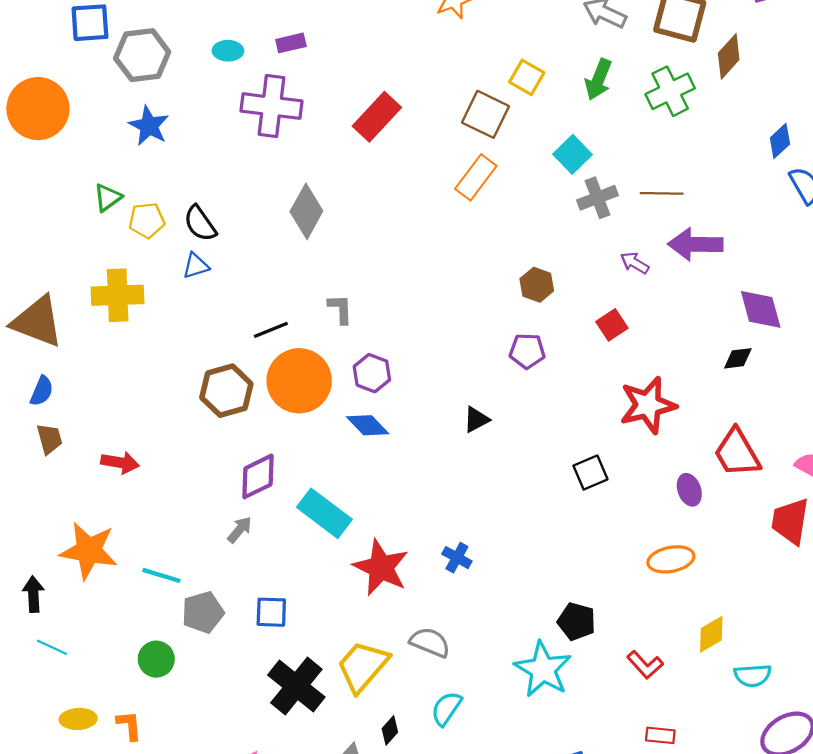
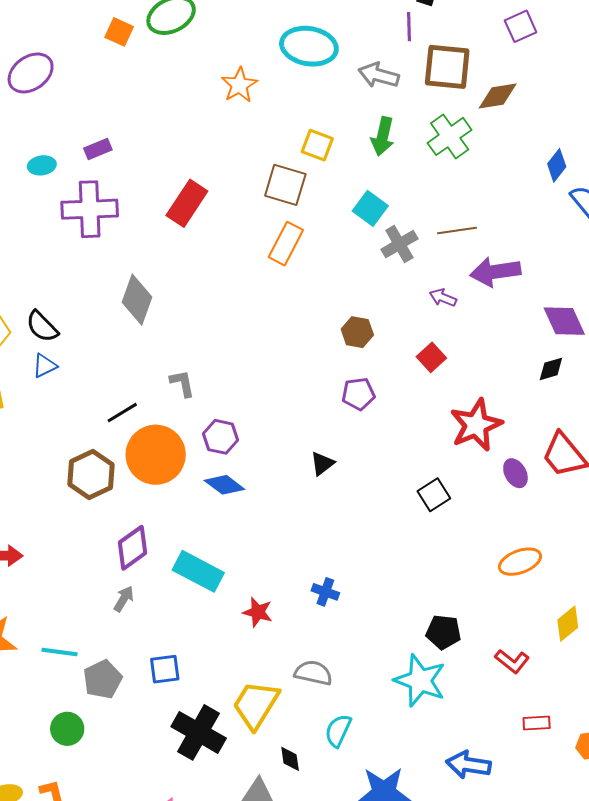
brown diamond: (729, 56) -> (498, 96), turned 48
purple ellipse: (689, 490) -> (515, 473), moved
red star: (381, 567) -> (258, 612), size x0.6
black diamond: (390, 730) -> (290, 759), turned -40

